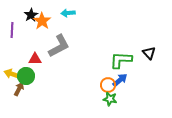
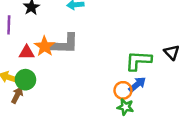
orange star: (42, 21) -> (44, 46), moved
gray L-shape: (59, 46) -> (65, 44), turned 30
red triangle: (35, 59) -> (27, 52), moved

